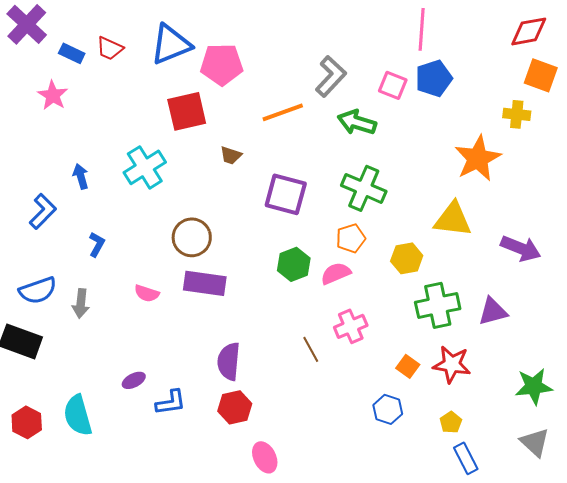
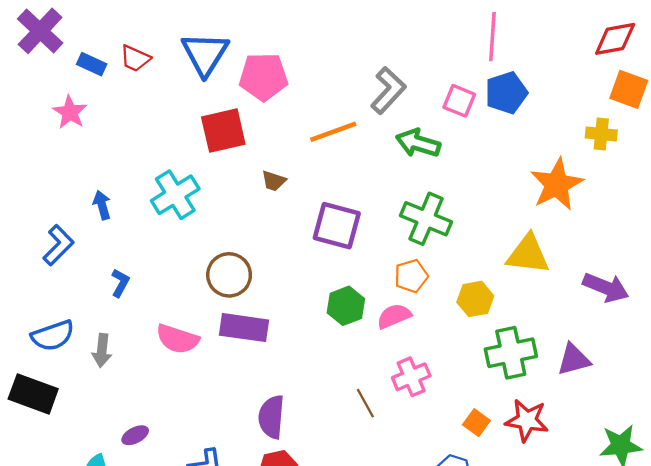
blue triangle: (171, 44) -> (205, 54), turned -36
pink semicircle: (147, 293) -> (178, 339), size x1.5
purple ellipse: (134, 380) -> (135, 435), moved

